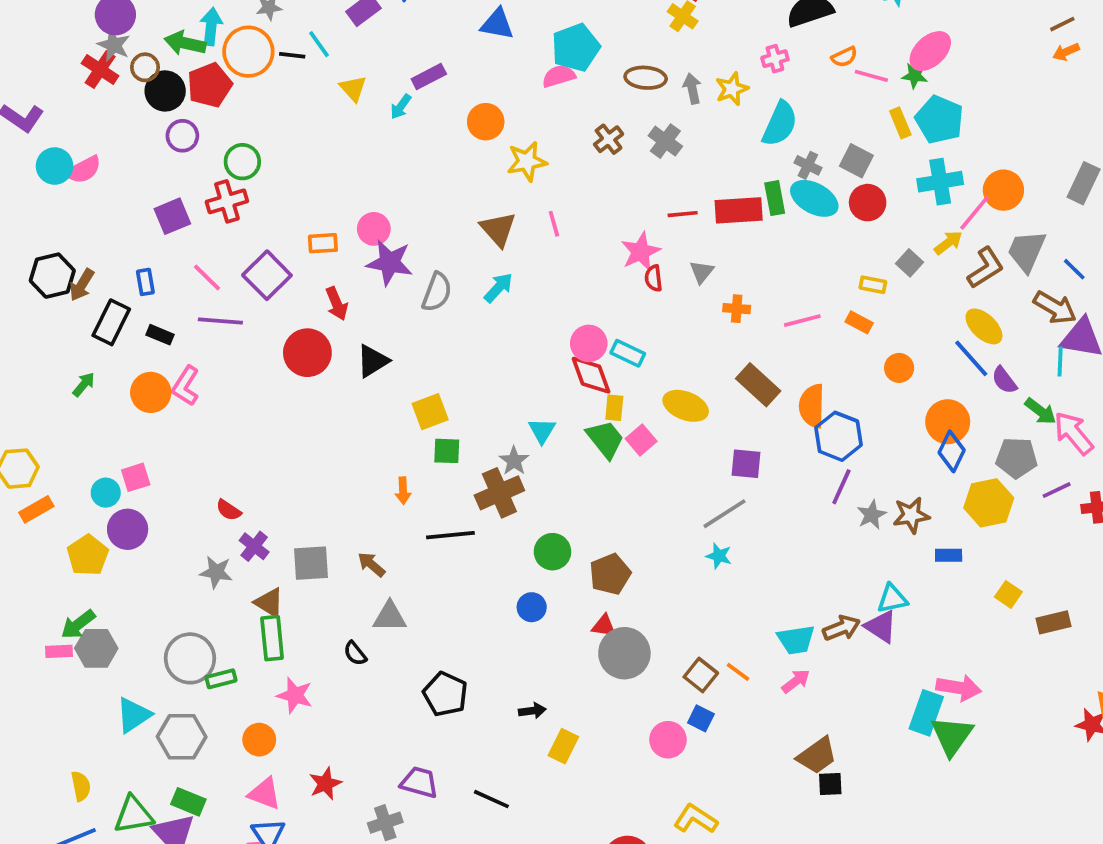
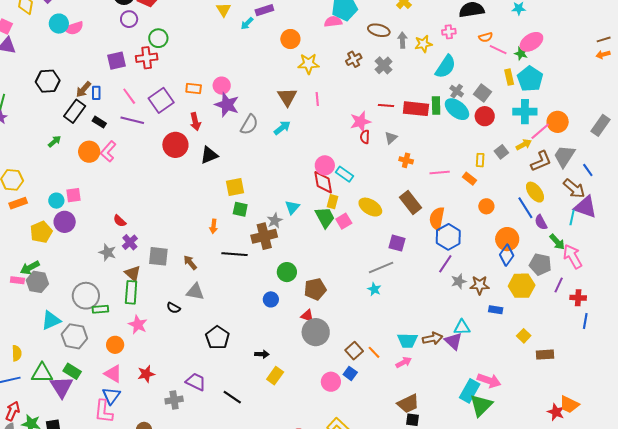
brown arrow: (82, 285) -> (83, 89), moved
yellow rectangle: (873, 285) -> (480, 160), turned 72
purple line: (1057, 490) -> (559, 285), turned -49
black semicircle: (355, 653) -> (173, 308), turned -32

